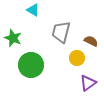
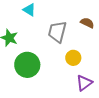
brown semicircle: (91, 41) -> (87, 23), moved

